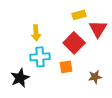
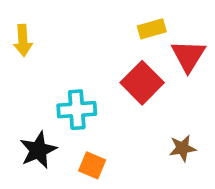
yellow arrow: (36, 33) -> (23, 40), moved
orange square: (66, 67) -> (92, 165), moved, turned 32

